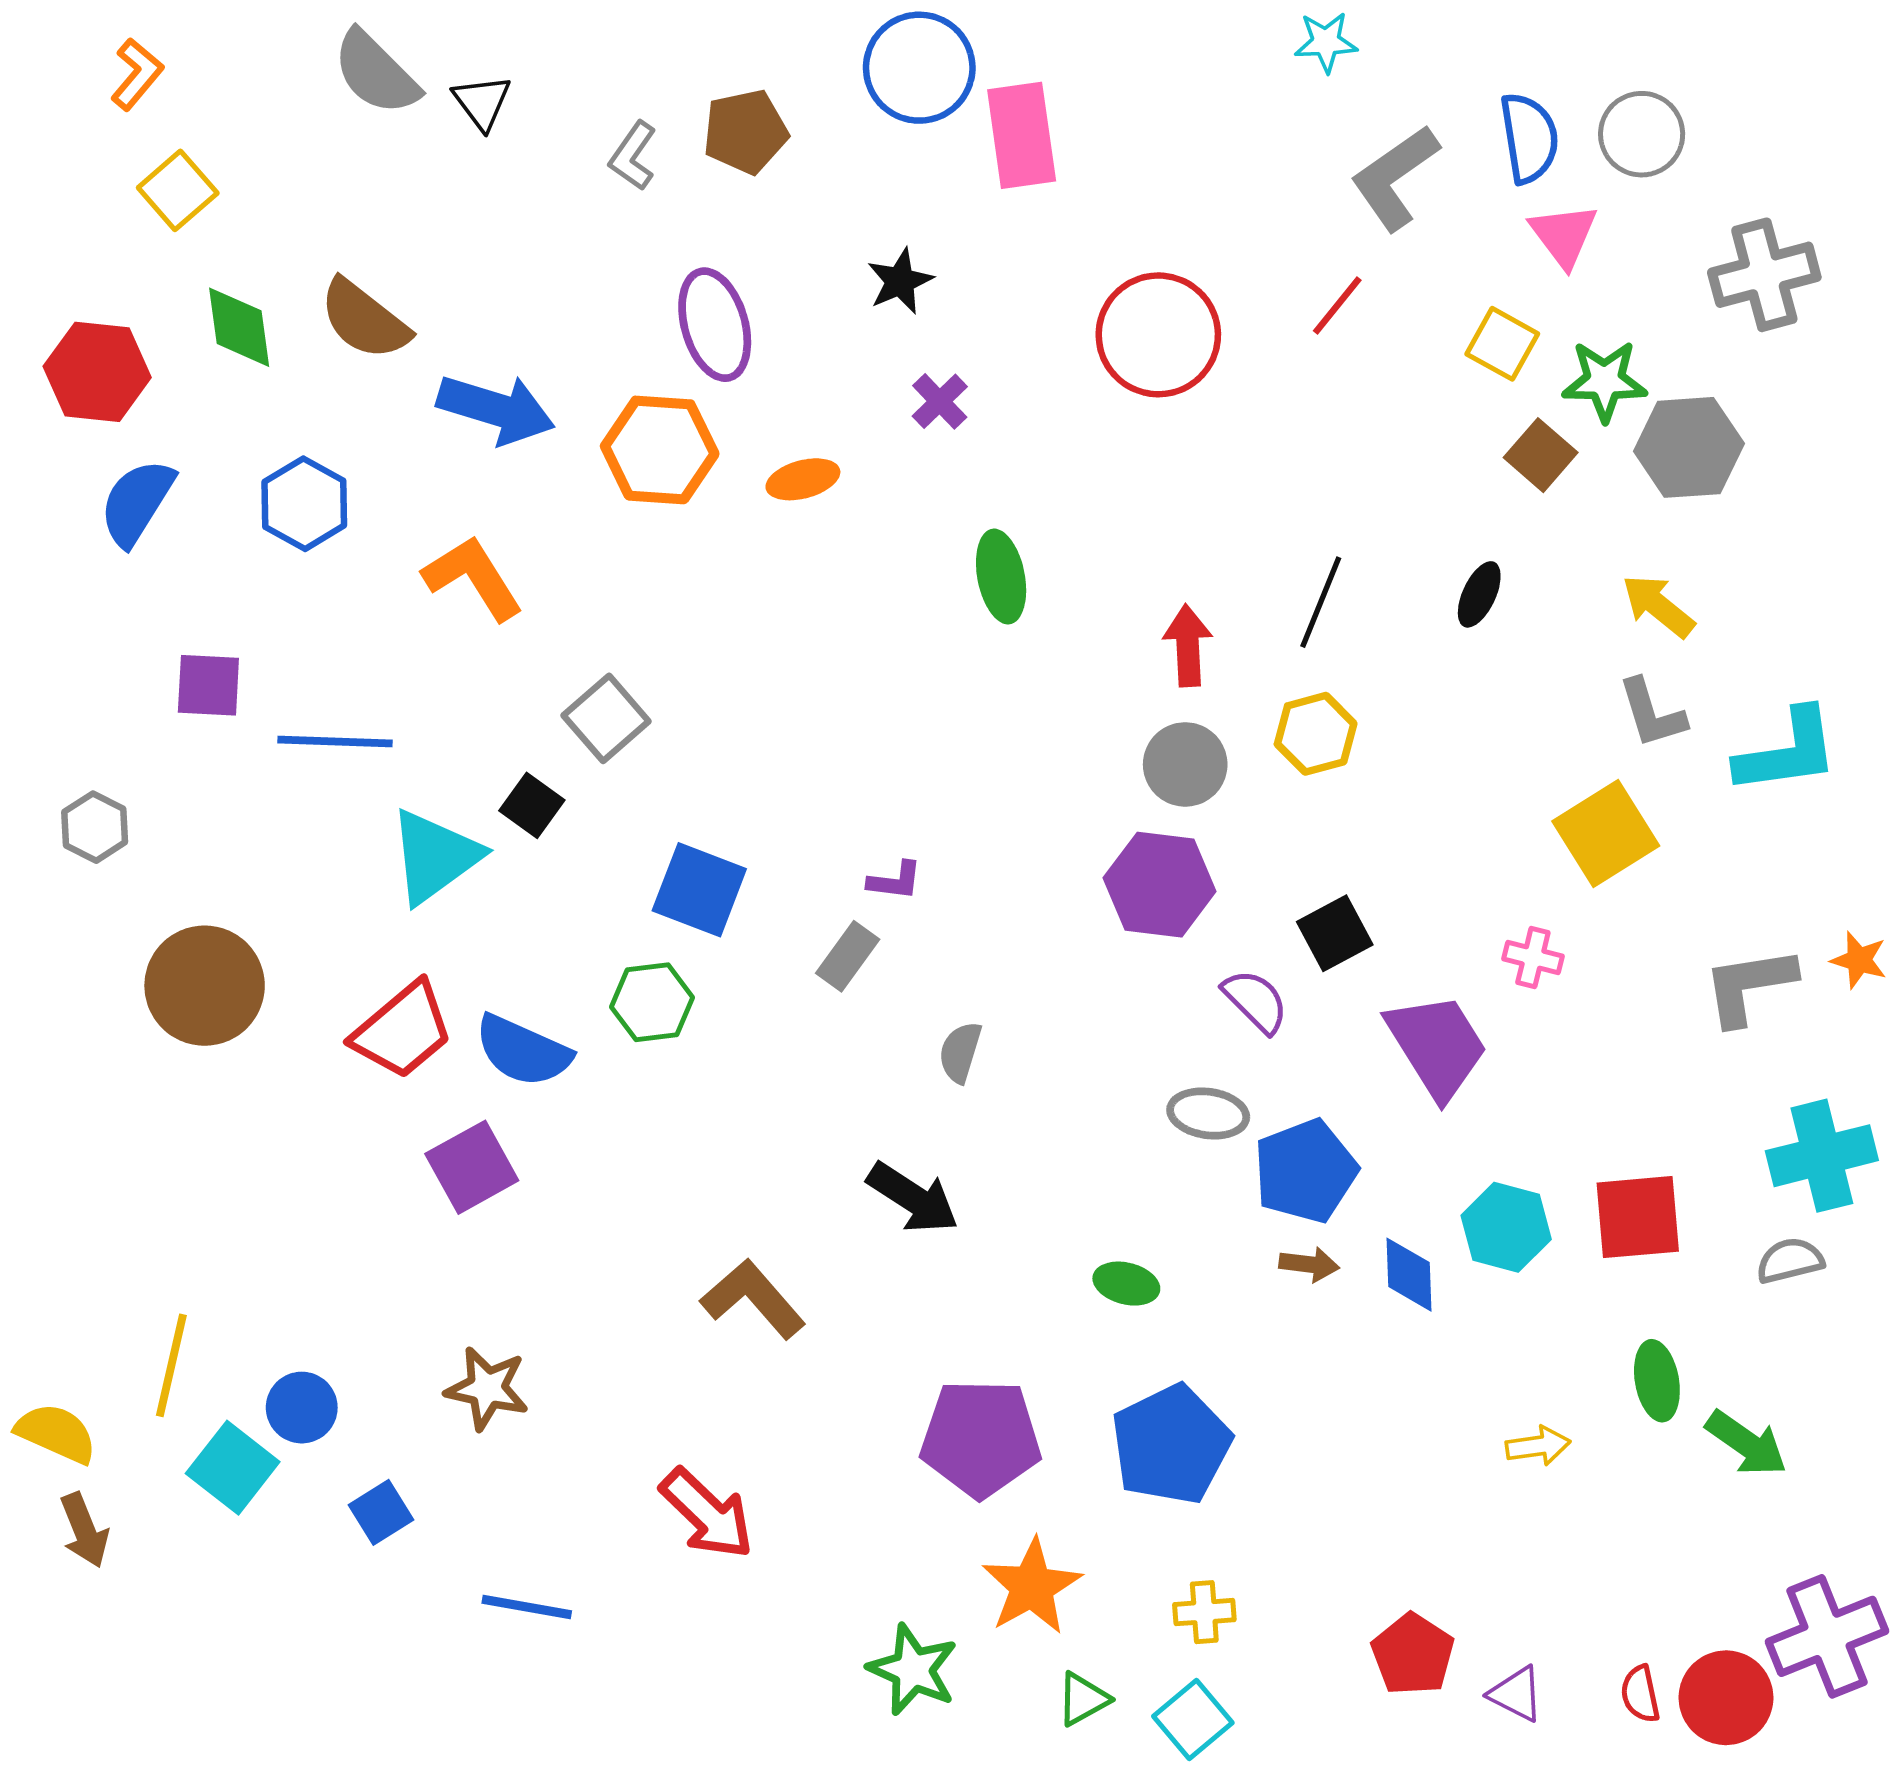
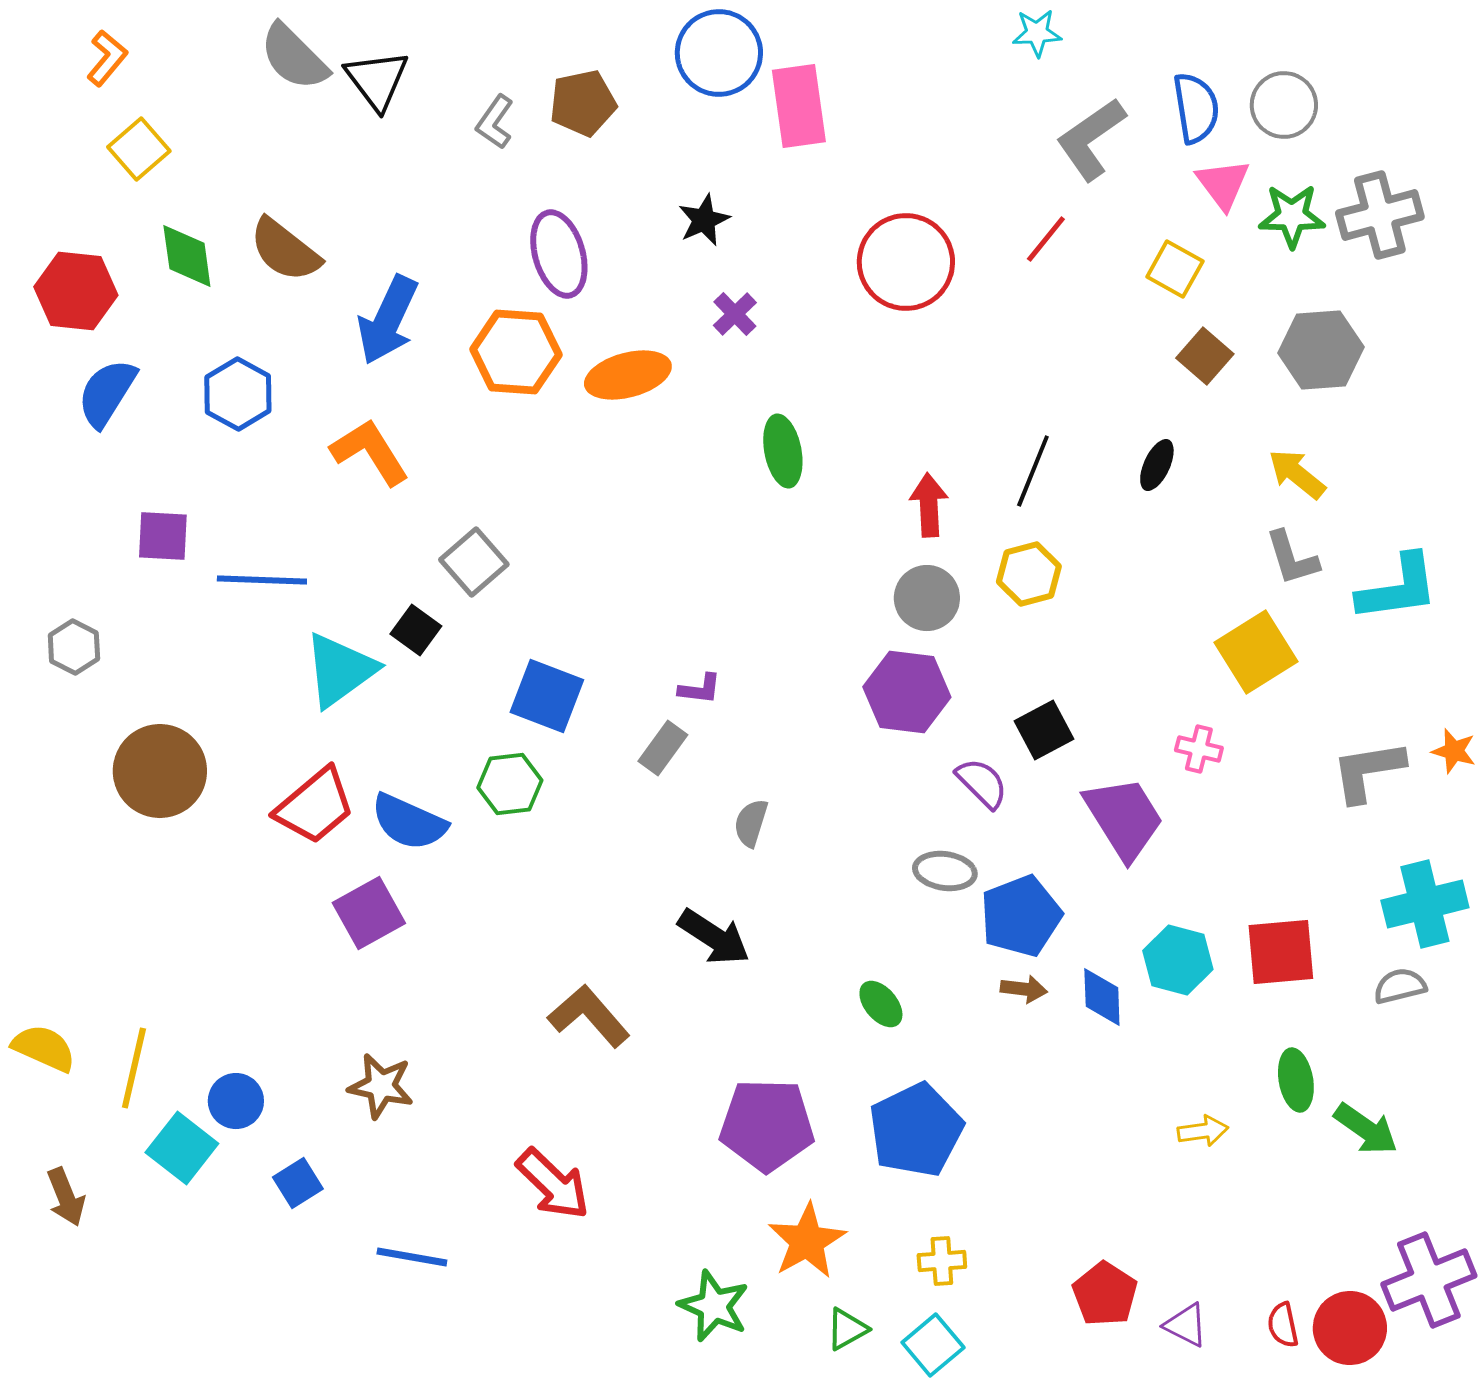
black triangle: (482, 102) -> (377, 80), size x1.4
green star: (1605, 381) -> (1292, 216), moved
blue arrow: (496, 409) -> (388, 320), turned 98
orange ellipse: (803, 479) -> (628, 375), size x1.5
green ellipse: (1126, 1284) -> (881, 1004), turned 36
yellow semicircle: (56, 1433) -> (44, 1048), moved

